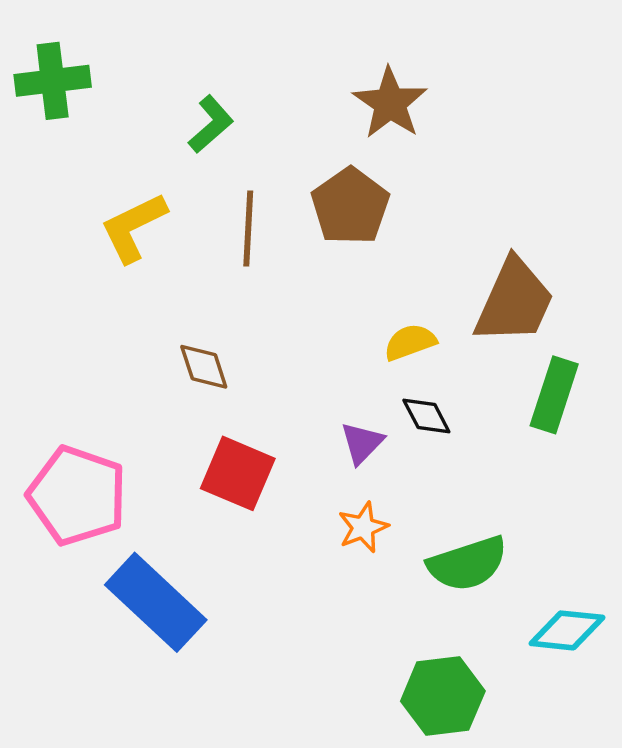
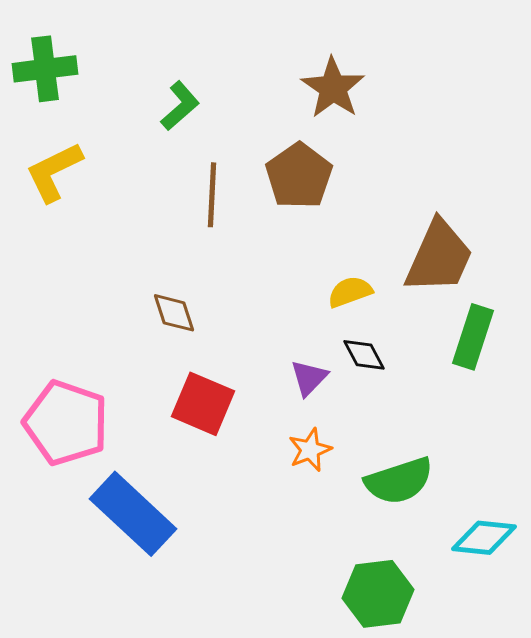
yellow L-shape: (133, 227) -> (54, 172), moved

